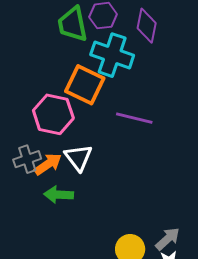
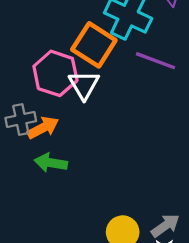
purple line: (134, 118) -> (156, 61), moved
white triangle: (78, 158) -> (84, 85), moved

